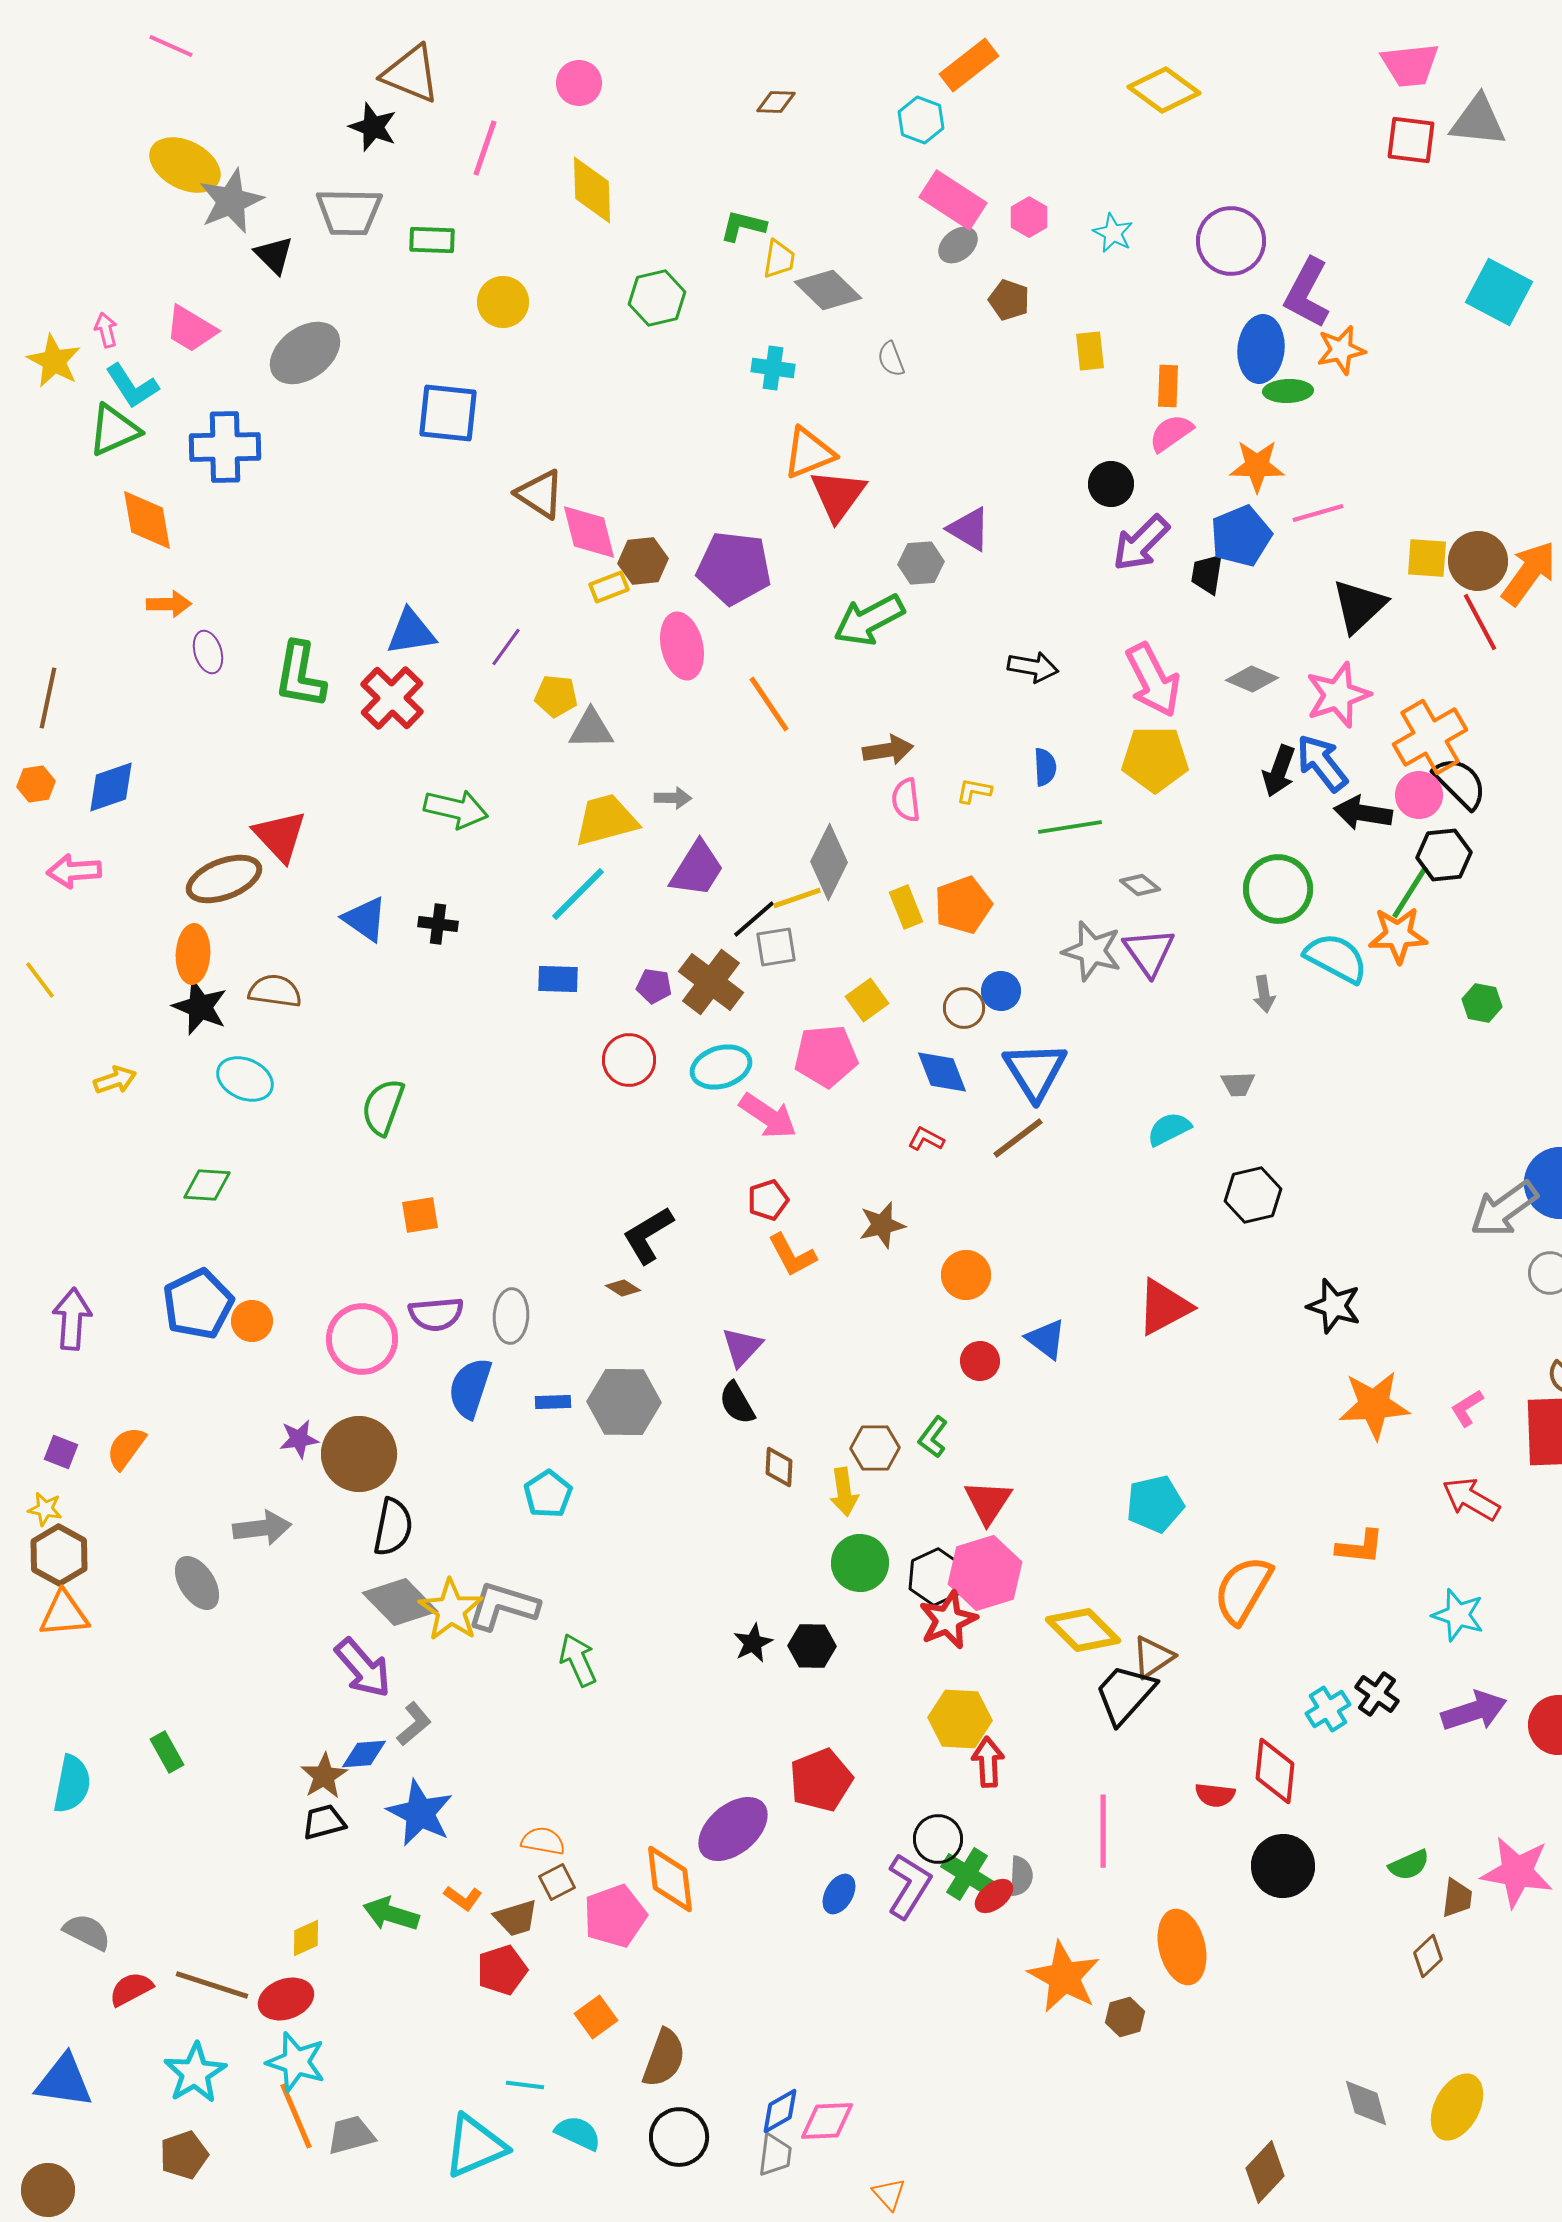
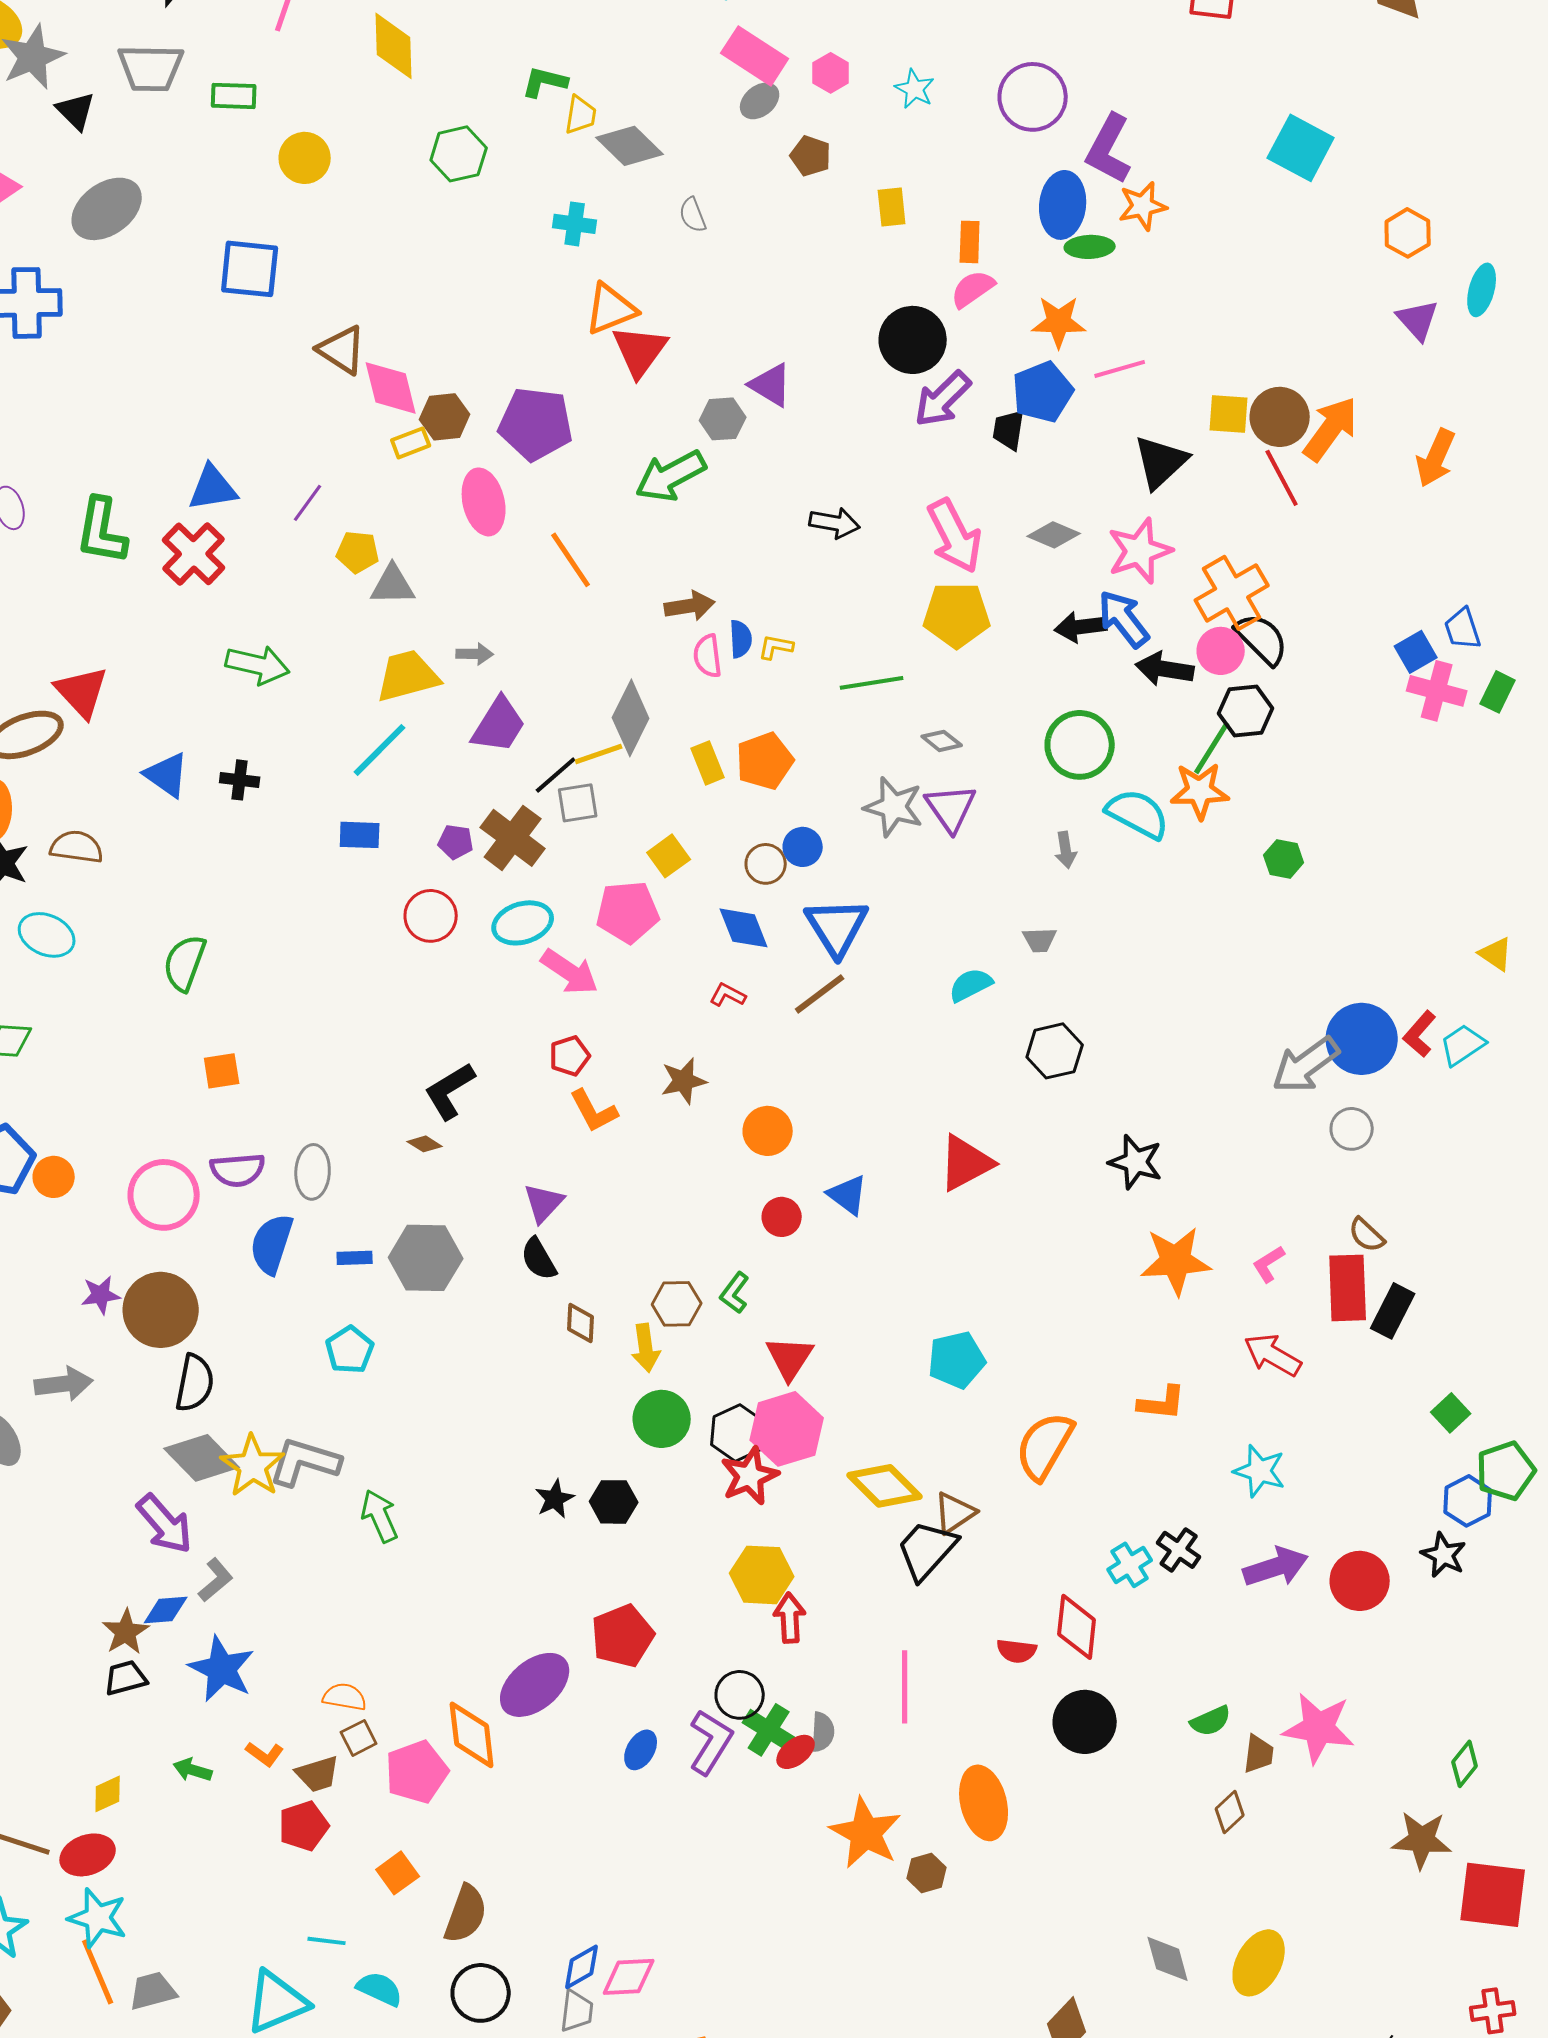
black circle: (1111, 484) -> (913, 340), size x1.5
blue semicircle: (1045, 767) -> (741, 639), moved
black arrow: (1279, 771) -> (1081, 627), turned 63
green arrow: (391, 1914) -> (193, 1770), size x0.7

